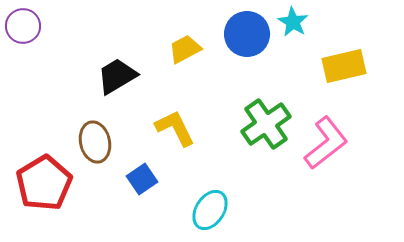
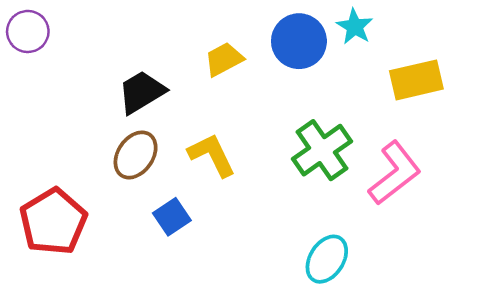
brown ellipse: (95, 142) -> (136, 155), moved, turned 48
cyan ellipse: (210, 210) -> (327, 259), moved

